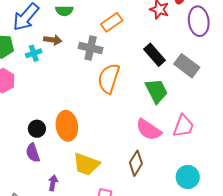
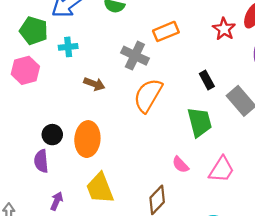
brown arrow: (53, 40) -> (94, 84), moved
black rectangle: (155, 55) -> (207, 80), size x0.7
pink semicircle: (149, 130) -> (180, 165), size x0.6
yellow trapezoid: (86, 164) -> (100, 188), turned 36

